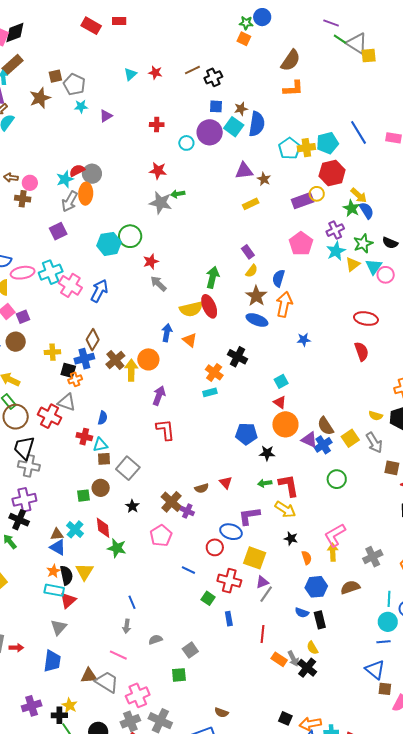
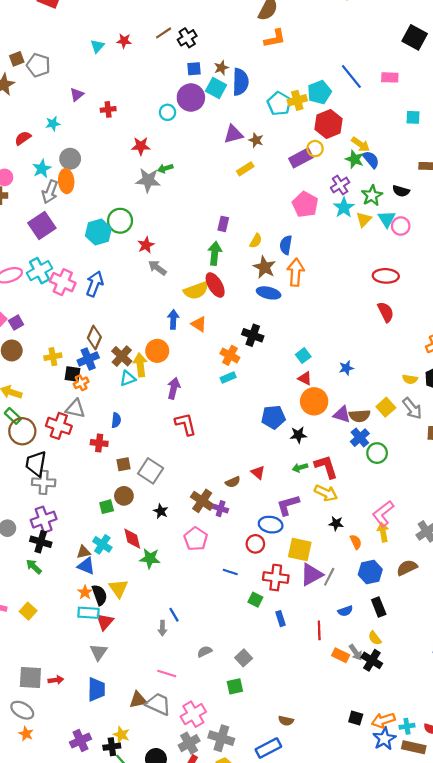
cyan star: (81, 107) -> (53, 124), moved
red cross: (157, 125) -> (108, 109), moved
red semicircle: (77, 170) -> (23, 138), moved
purple square: (58, 231) -> (42, 226), size x1.4
purple rectangle: (248, 252) -> (223, 224), moved, turned 56
blue star: (304, 340) -> (346, 368), moved
brown semicircle: (325, 426) -> (360, 416), moved, turned -54
cyan triangle: (100, 445) -> (128, 378), moved
blue cross: (323, 445) -> (360, 438), moved
purple triangle: (262, 582) -> (311, 574), size x1.6
gray line: (266, 594) -> (329, 577), moved
blue semicircle: (302, 613) -> (345, 611), moved, turned -32
gray arrow: (127, 626) -> (162, 628), moved

